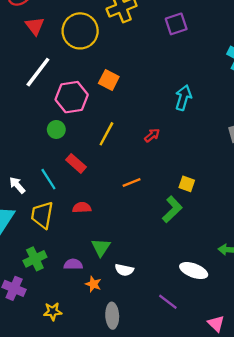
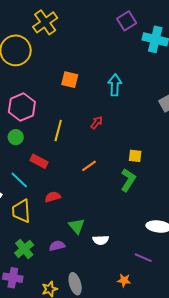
purple square: (176, 24) -> (127, 21), moved
orange square: (109, 80) -> (70, 80), moved
orange star: (93, 284) -> (124, 280), moved
gray ellipse: (112, 316) -> (75, 284), moved

